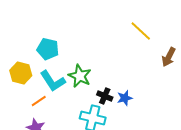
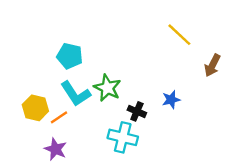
yellow hexagon: (21, 73) -> (35, 108), moved
blue star: (125, 98) -> (171, 100), moved

